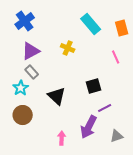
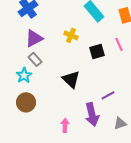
black square: (94, 86) -> (97, 51), moved
black triangle: (57, 96) -> (71, 79), moved
purple arrow: (89, 127) -> (92, 114), turned -40

